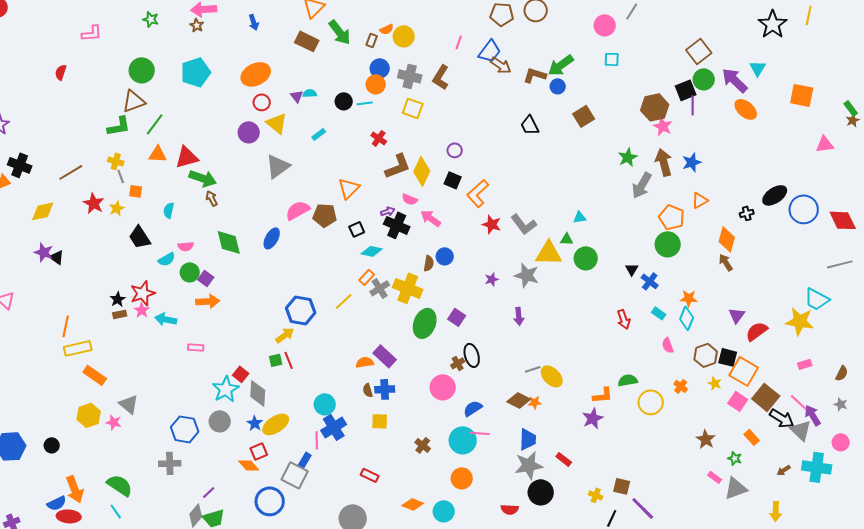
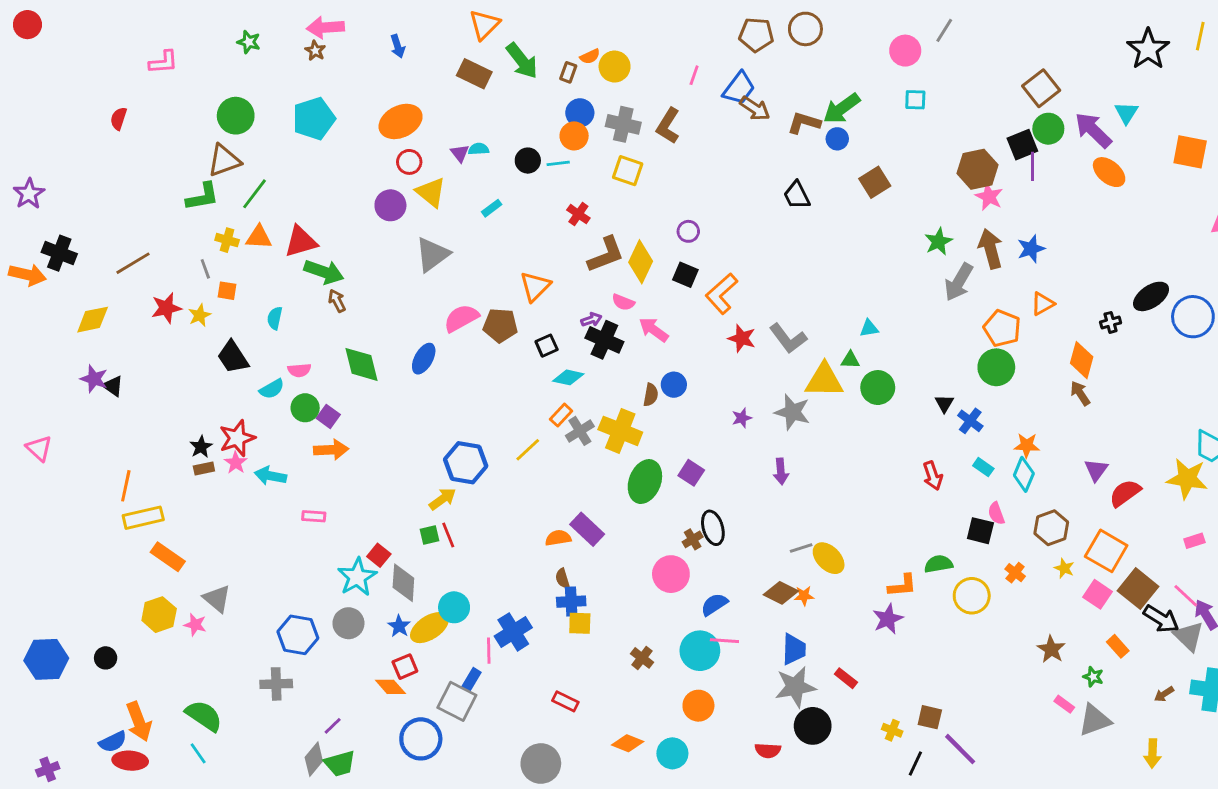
yellow cross: (116, 161) -> (227, 240), moved
red star: (94, 203) -> (166, 308), turned 30
black square: (728, 357) -> (980, 531), moved
blue cross: (385, 389) -> (571, 602), moved
cyan circle: (325, 404) -> (454, 607), moved

